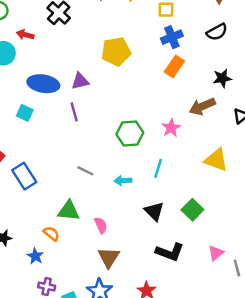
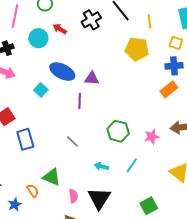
yellow pentagon: (116, 52) -> (137, 49), moved
gray line: (85, 171) -> (72, 141), moved
black triangle: (154, 211) -> (99, 198), moved, size x1.4

